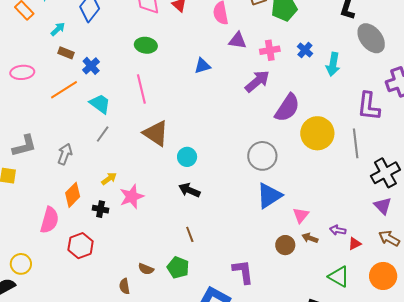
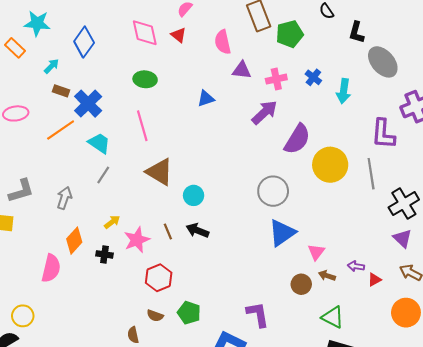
blue cross: (91, 66) -> (88, 104), size x1.5
brown line: (190, 234) -> (168, 231), moved
red hexagon: (81, 246) -> (159, 278), moved
green triangle: (339, 276) -> (333, 317), moved

